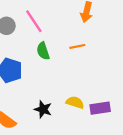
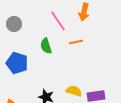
pink line: (34, 21) -> (58, 21), moved

